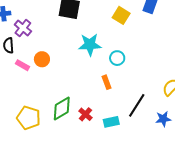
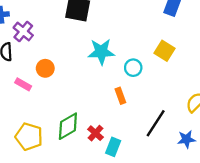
yellow square: (121, 15) -> (165, 51), moved
pink rectangle: (22, 65) -> (23, 84), moved
cyan rectangle: (111, 122) -> (113, 147), moved, turned -56

